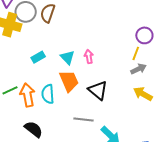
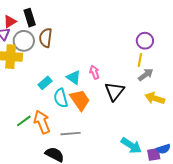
black triangle: (98, 90) -> (114, 91), moved, turned 40
cyan semicircle: (48, 94) -> (61, 98), moved
gray line: (84, 119) -> (71, 134), moved

